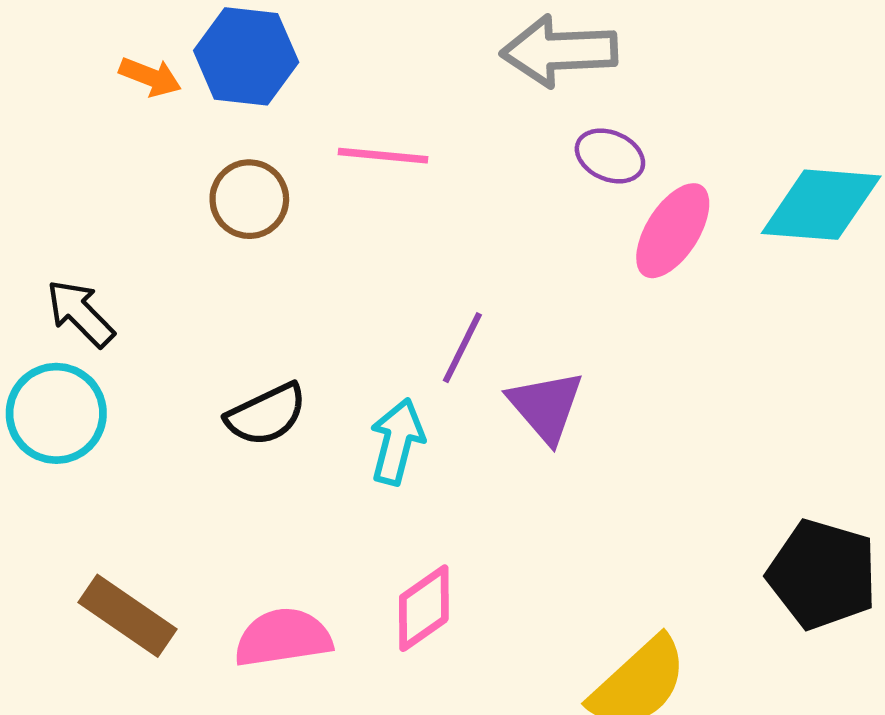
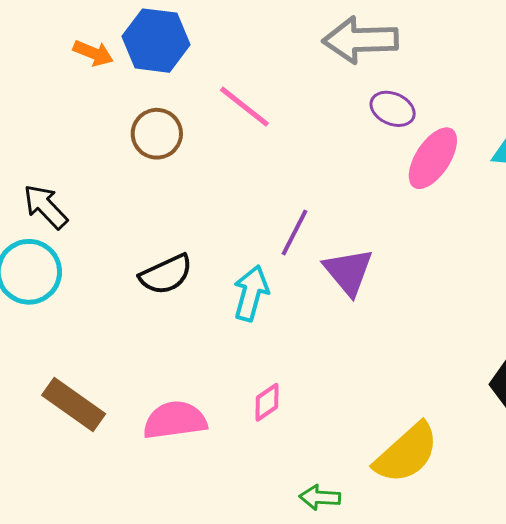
pink line: (383, 156) -> (244, 107), turned 32
pink diamond: (424, 608) -> (267, 402), size x0.7

